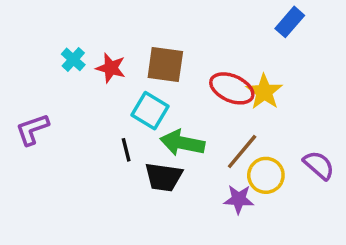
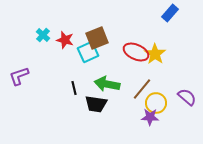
brown square: (165, 65) -> (97, 38), turned -30
cyan square: (150, 111) -> (88, 52), moved, turned 35
purple star: (239, 199) -> (150, 117), moved

